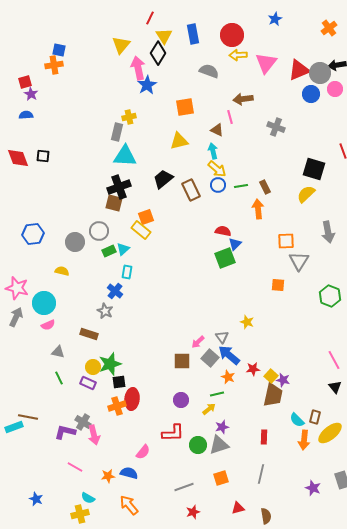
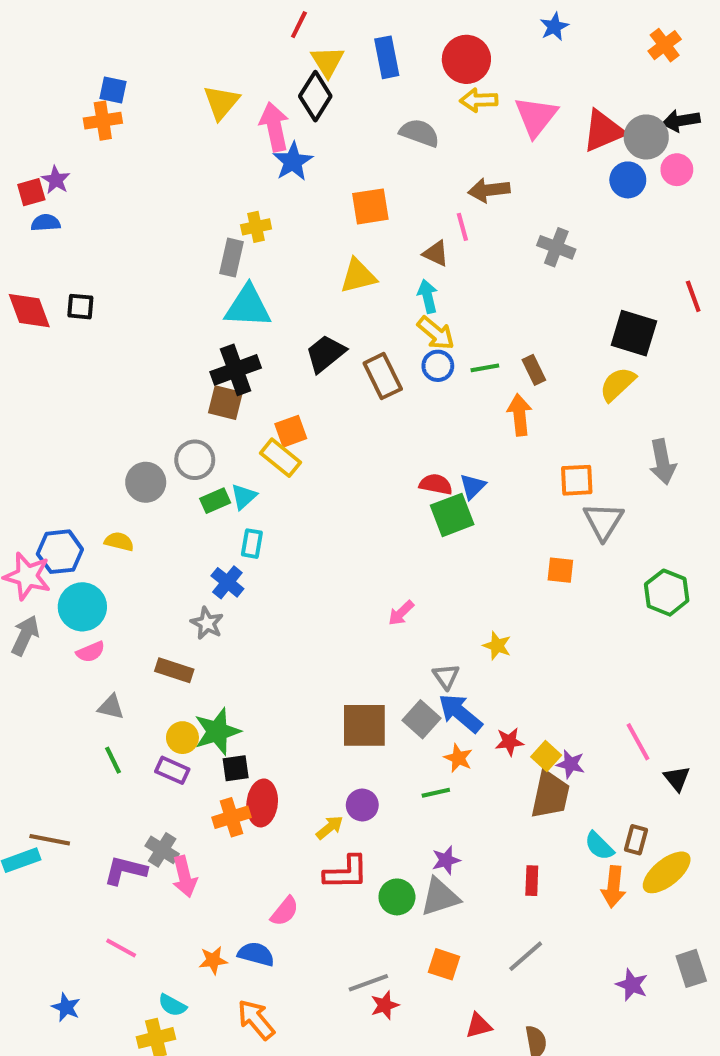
yellow triangle: (121, 45) -> (221, 102), moved
red square: (25, 82) -> (31, 192), moved
red semicircle: (223, 231) -> (436, 484), moved
blue hexagon: (33, 234) -> (60, 552), moved
pink arrow: (198, 342) -> (401, 613), moved
pink line: (334, 360) -> (638, 742), moved
brown square: (182, 361) -> (364, 725), size x1.4
yellow arrow: (209, 409) -> (330, 827), moved
pink line: (75, 467) -> (121, 948), moved
gray line: (261, 474) -> (526, 956), turned 36
orange square: (221, 478) -> (444, 964), turned 35
red star: (193, 512) -> (385, 1005), moved

